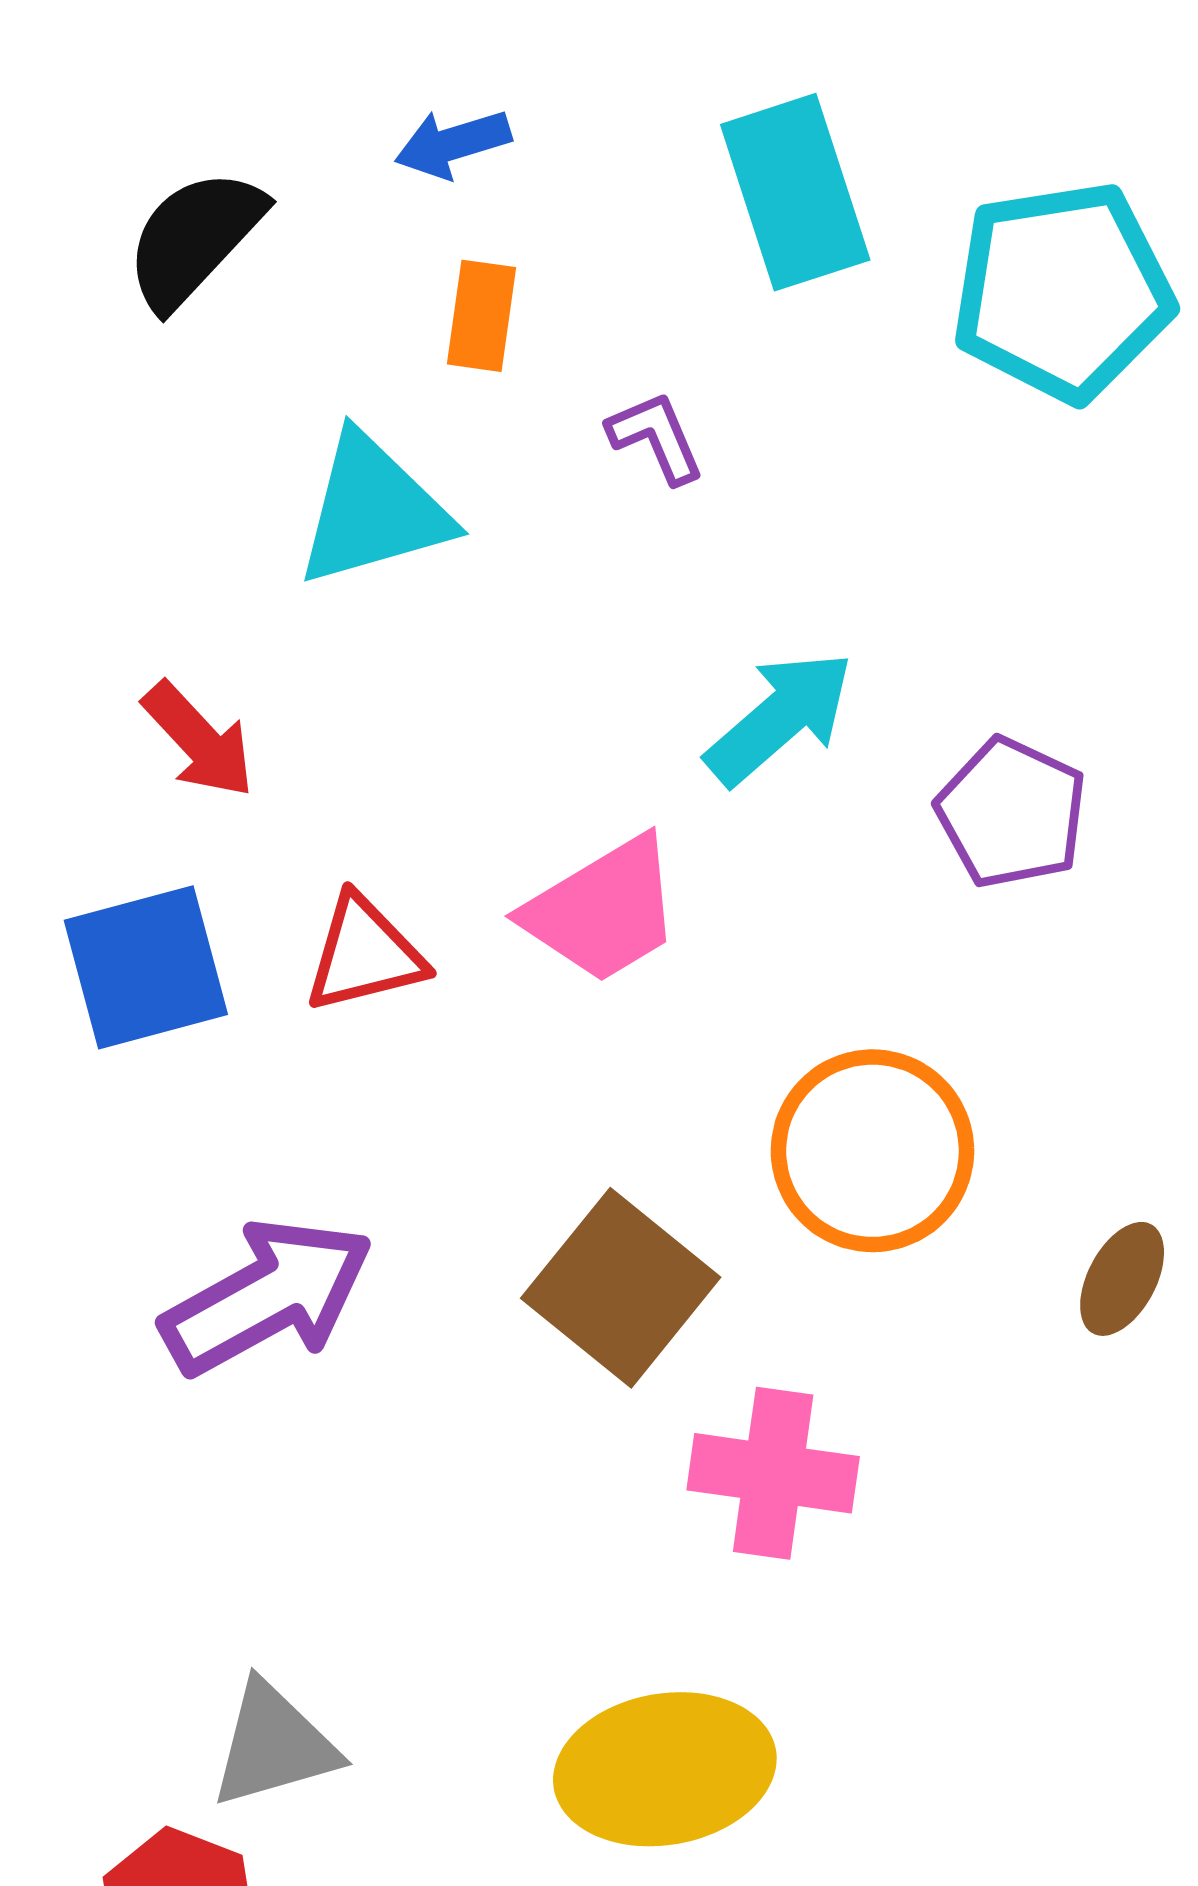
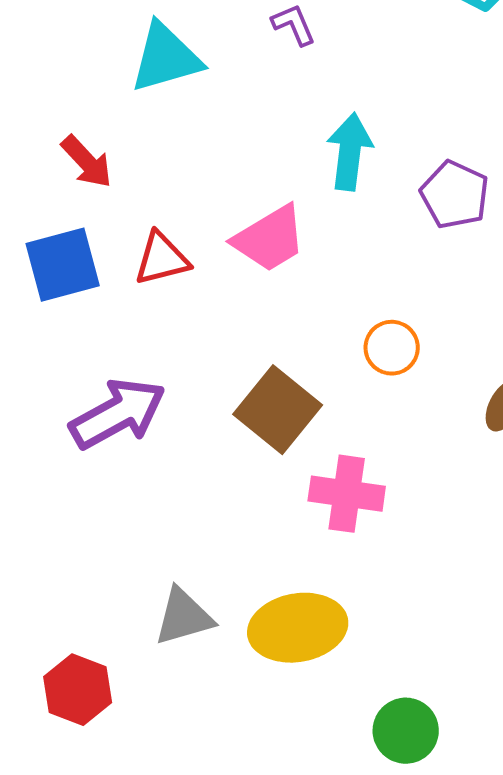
cyan arrow: (780, 718) -> (350, 152), turned -42
orange circle: (872, 1151) -> (392, 348), size x0.6
gray triangle: (274, 1745) -> (184, 617), moved

